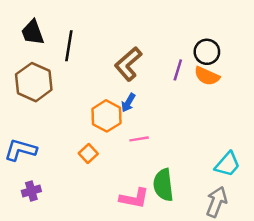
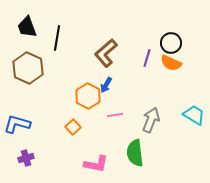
cyan trapezoid: (227, 164) -> (194, 115), moved, turned -100
pink L-shape: (134, 198) -> (96, 164), moved
gray arrow: (217, 202) -> (151, 120), moved

